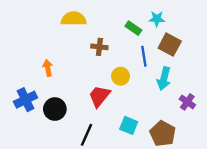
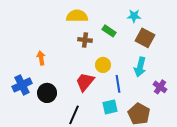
yellow semicircle: (74, 19) -> (77, 16), moved
green rectangle: (133, 28) -> (109, 31), moved
blue line: (144, 56) -> (118, 84), moved
cyan square: (129, 125) -> (110, 107), turned -35

